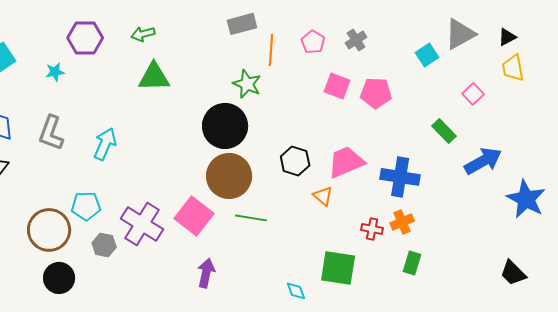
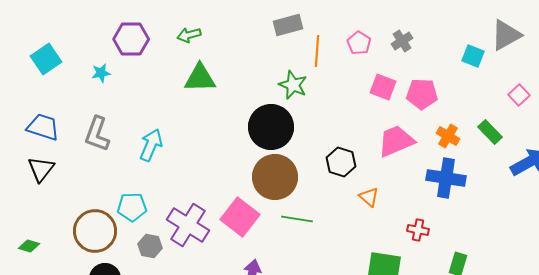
cyan square: (427, 55) -> (473, 56), turned -35
pink trapezoid: (346, 162) -> (396, 141), moved
orange cross: (402, 222) -> (448, 136), moved, turned -35

